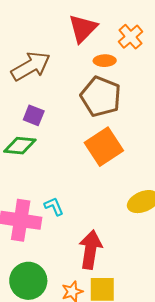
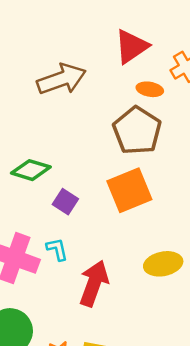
purple square: (34, 115) -> (65, 202), moved
red arrow: (90, 250) -> (94, 283), moved

